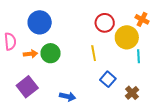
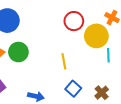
yellow line: (94, 53) -> (64, 61), moved
blue square: (108, 79) -> (73, 89), moved

